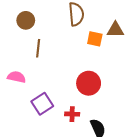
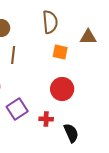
orange square: (95, 39) -> (60, 52), moved

